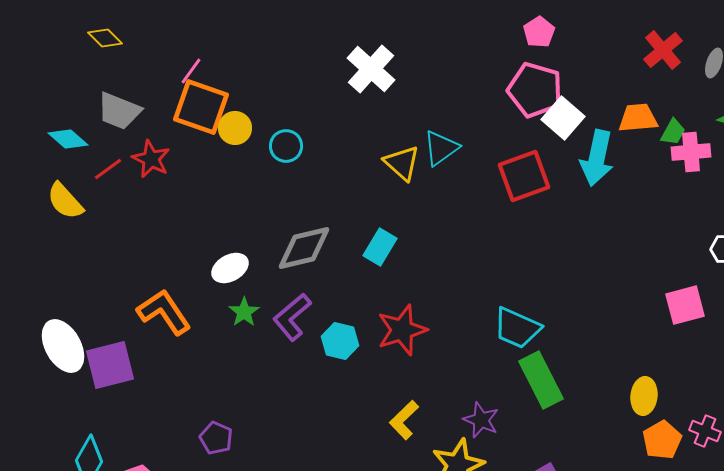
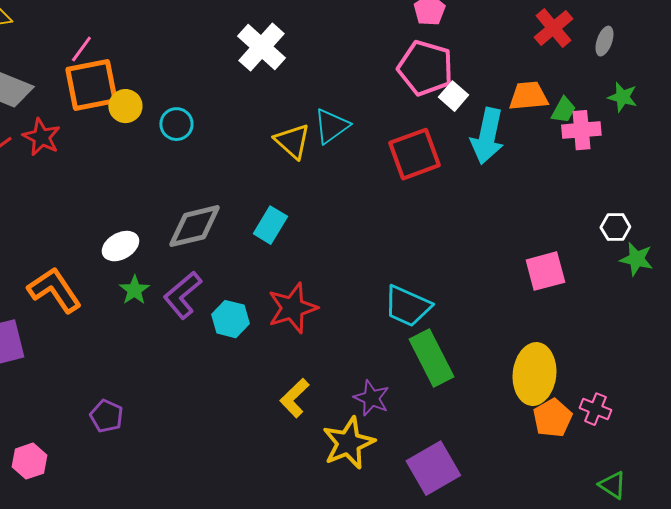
orange square: (201, 107) -> (91, 85), turned -30
white square: (563, 118) -> (453, 96), size x0.7
pink square: (685, 305) -> (545, 271), moved
yellow ellipse: (644, 396) -> (534, 374), size x1.6

